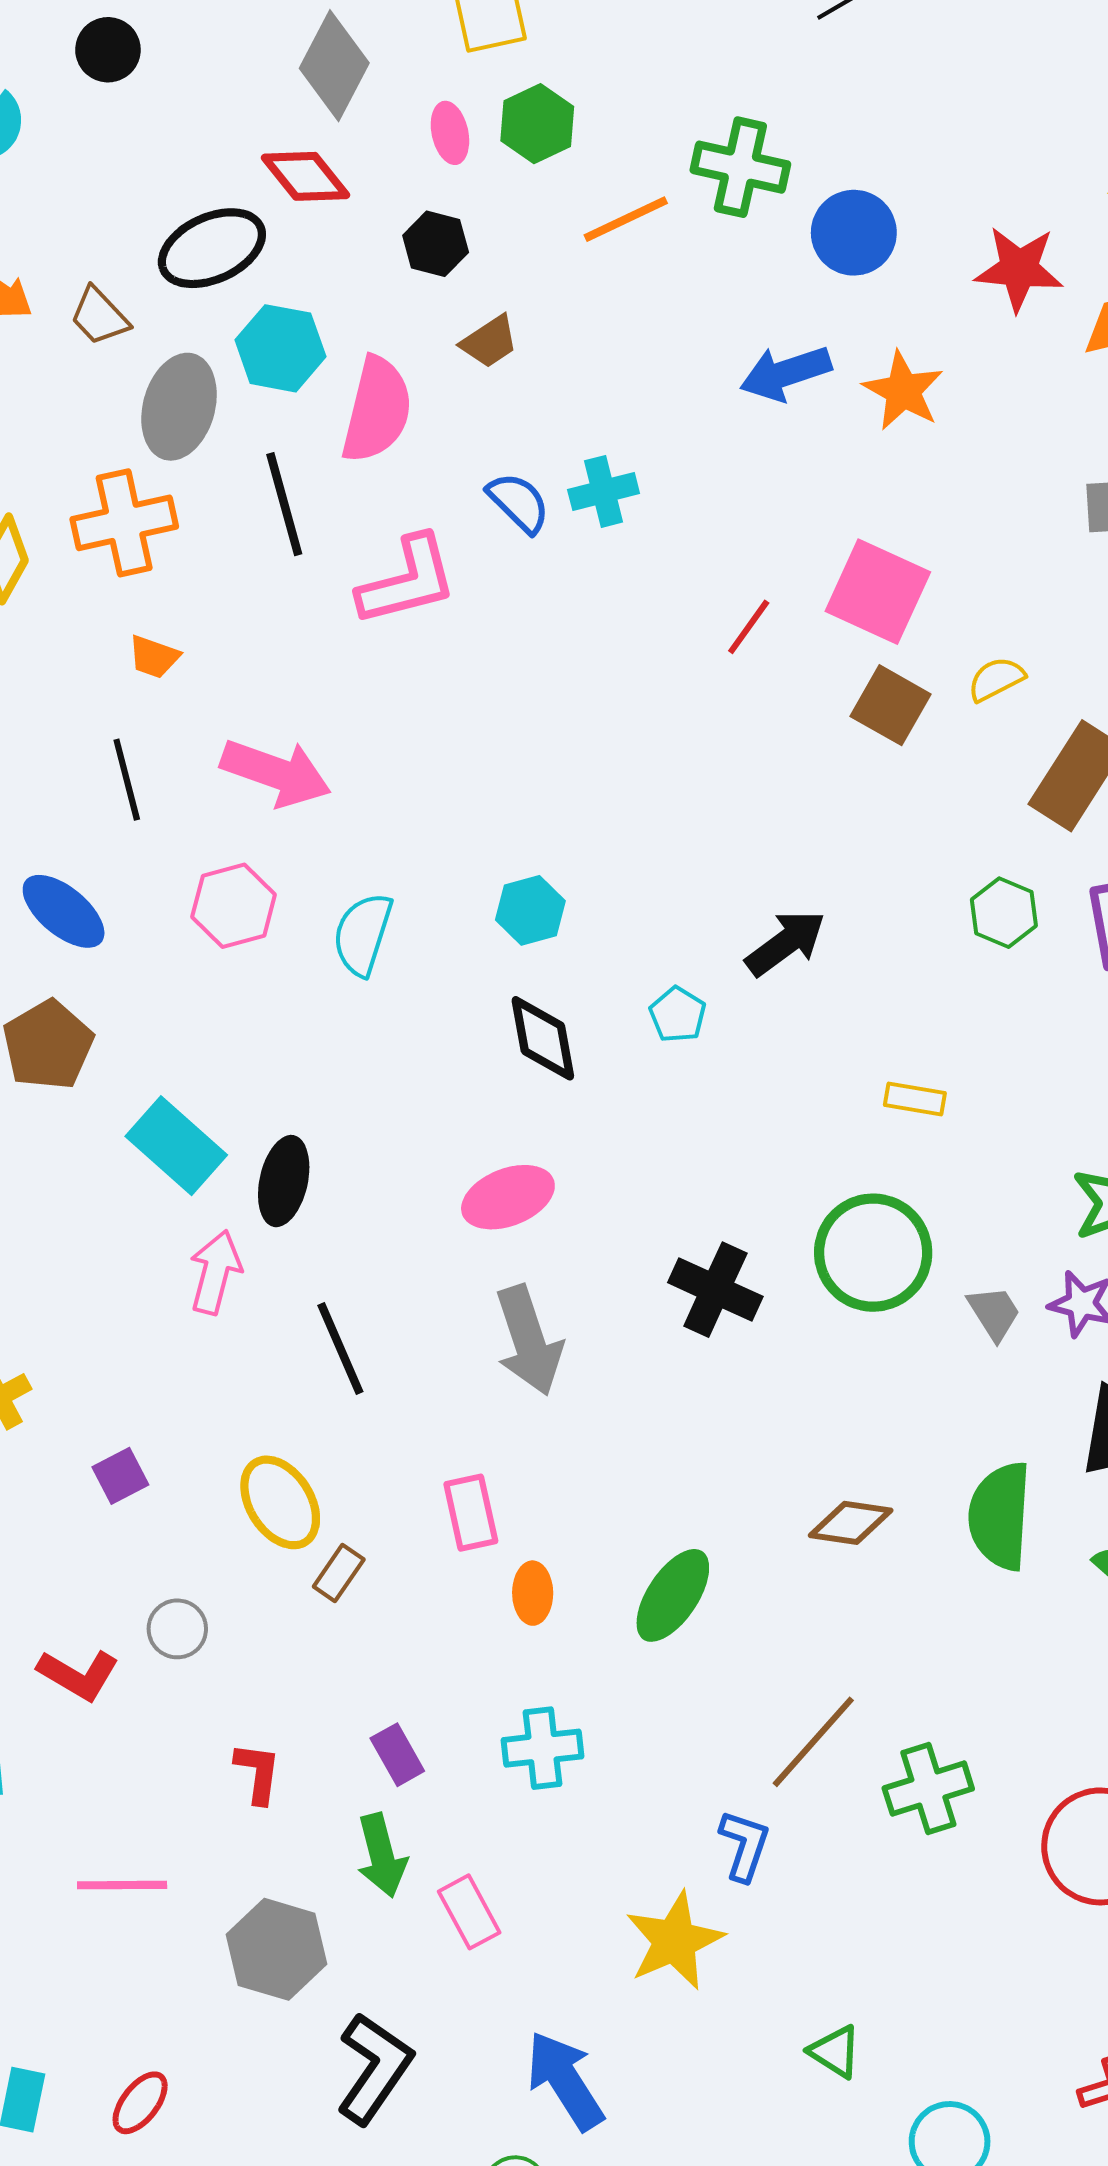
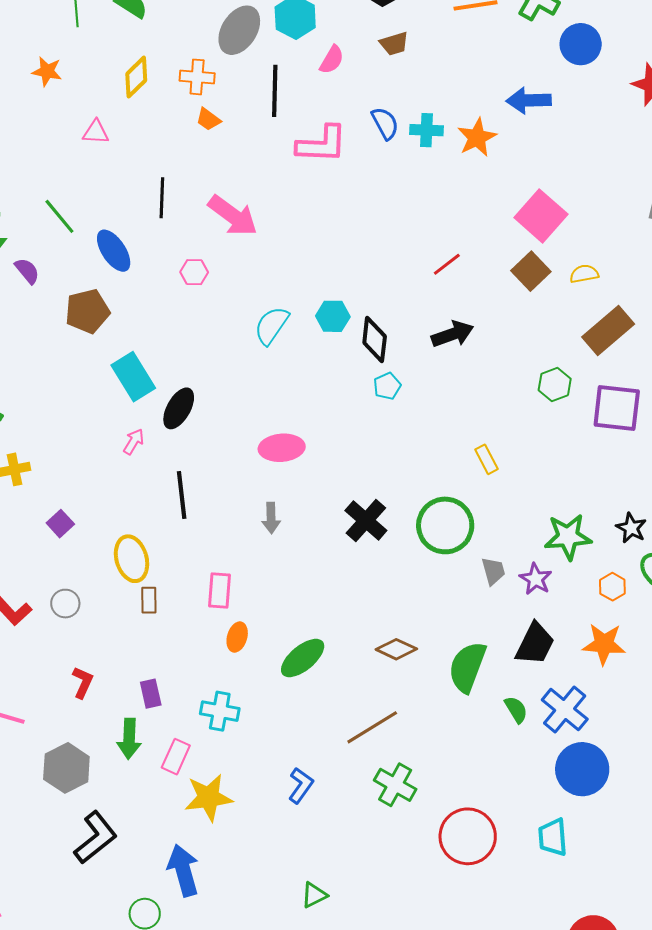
orange star: (903, 391) -> (477, 137), moved
pink semicircle: (377, 410) -> (332, 60), size x0.6
orange cross: (124, 523) -> (197, 77), size x0.7
red line: (749, 627) -> (447, 264), moved
orange trapezoid: (154, 657) -> (208, 119), moved
pink hexagon: (234, 906) -> (194, 272), size x0.7
cyan semicircle: (363, 934) -> (271, 325), moved
black arrow: (786, 943) -> (453, 334), moved
black diamond: (543, 1038) -> (375, 339), moved
yellow rectangle: (915, 1099) -> (487, 459), turned 36
pink arrow: (215, 1272) -> (134, 441), size x0.7
gray arrow: (529, 1341) -> (271, 518), size x0.6
purple square: (120, 1476) -> (60, 524), turned -32
brown rectangle: (339, 1573) -> (149, 600), turned -52
brown line: (813, 1742) -> (372, 727), moved
green cross: (928, 1789) -> (395, 785), turned 30
pink rectangle: (469, 1912) -> (176, 757), moved, turned 36
yellow star: (675, 1941) -> (209, 798), moved
green triangle: (835, 2052) -> (314, 895), turned 44

